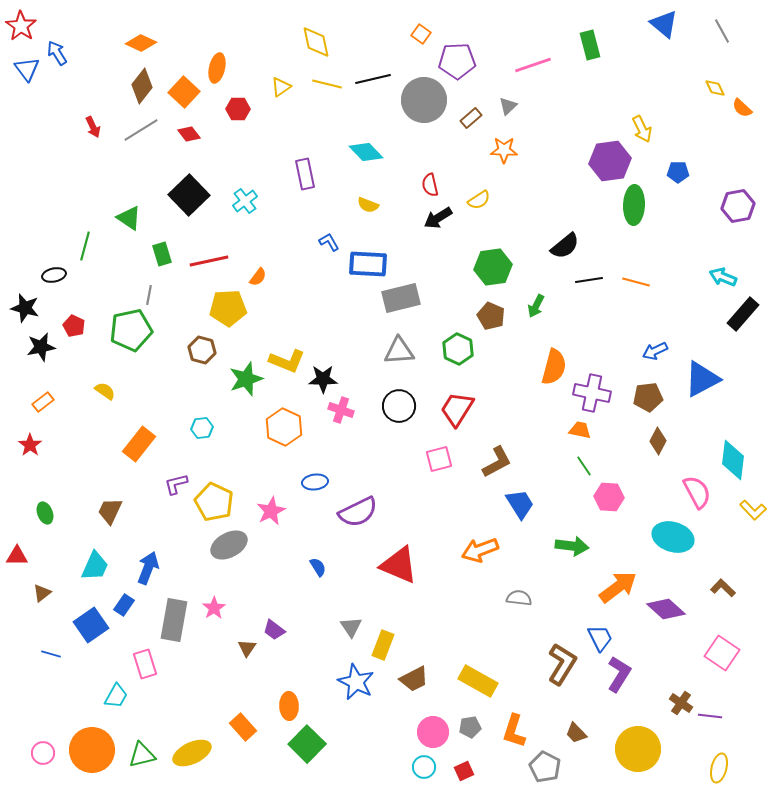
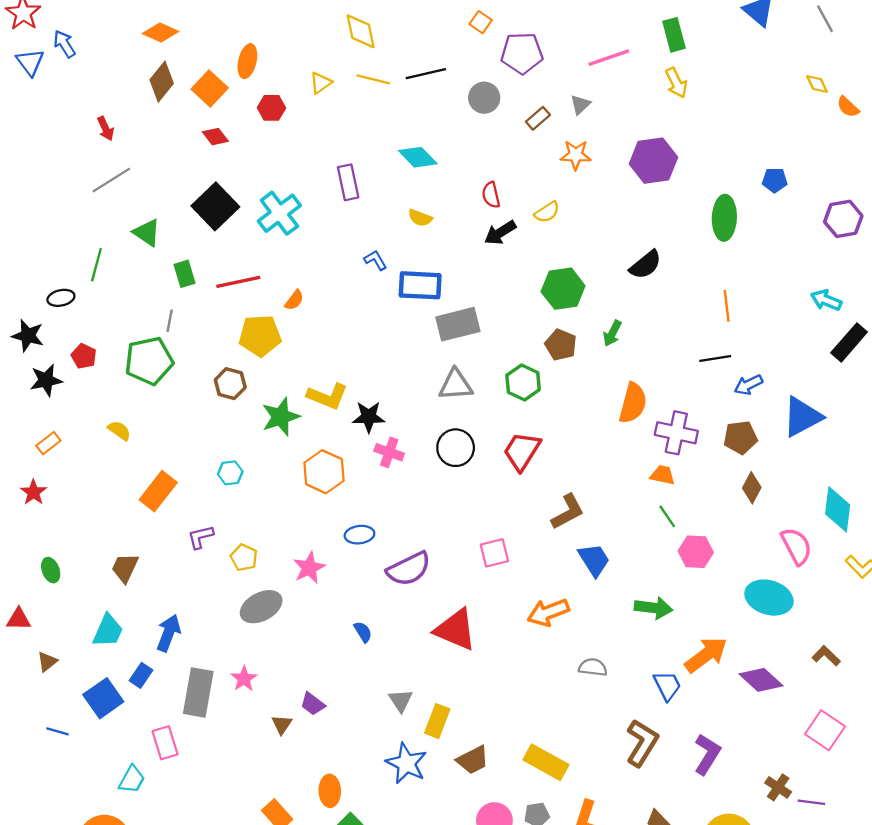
gray circle: (424, 100) -> (484, 98), size x0.6
yellow arrow: (642, 129) -> (676, 83), moved
gray line: (141, 130) -> (111, 180), moved
purple hexagon: (610, 161) -> (653, 161), moved
cyan cross: (245, 201) -> (279, 213), size x1.5
black line: (589, 280) -> (715, 358), moved
orange line: (636, 282) -> (727, 306), turned 68
pink square: (439, 459) -> (494, 553), moved
yellow pentagon: (214, 502) -> (244, 557), size x0.6
blue trapezoid: (600, 638) -> (667, 686), moved

